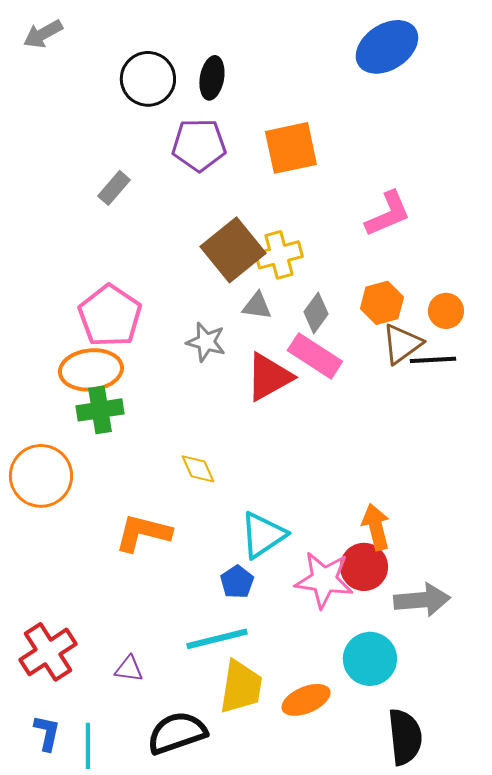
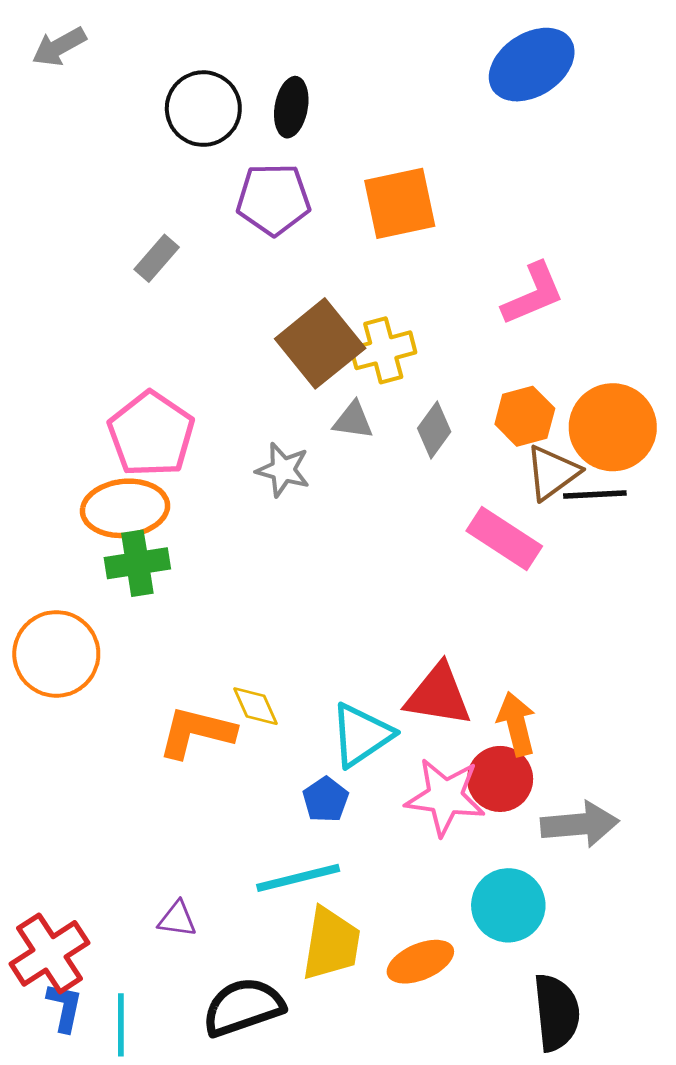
orange circle: (446, 311) -> (613, 427), size x1.8
pink rectangle: (315, 356) -> (504, 539), moved
red triangle: (269, 377) -> (438, 695), moved, turned 38
yellow diamond: (198, 469) -> (256, 706), moved
red cross: (48, 652) -> (49, 953), moved

